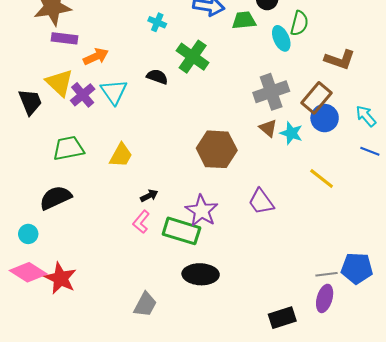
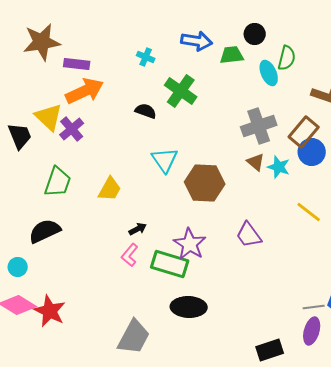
purple rectangle: (65, 38) -> (77, 64), moved
orange arrow: (96, 57) -> (85, 91), size x1.5
cyan triangle: (114, 92) -> (165, 160), moved
green trapezoid: (69, 148) -> (58, 182), turned 120
gray trapezoid: (145, 305) -> (134, 337), size x1.4

